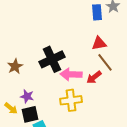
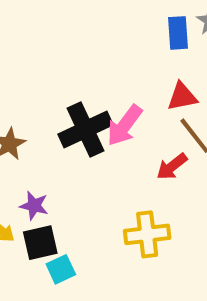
pink arrow: (71, 74) -> (125, 125), moved, turned -55
yellow cross: (71, 100) -> (147, 234), moved

